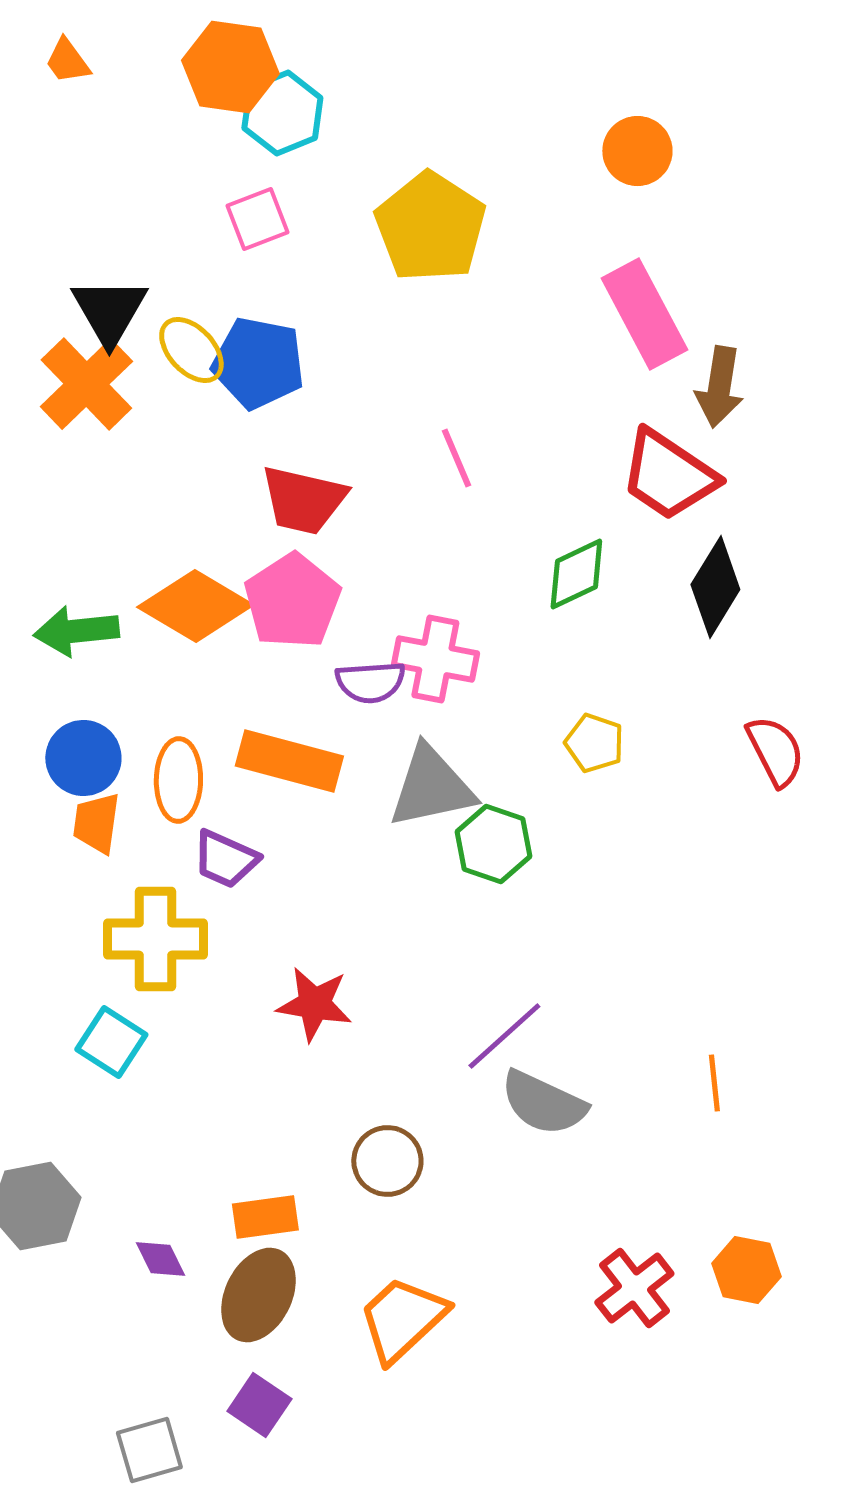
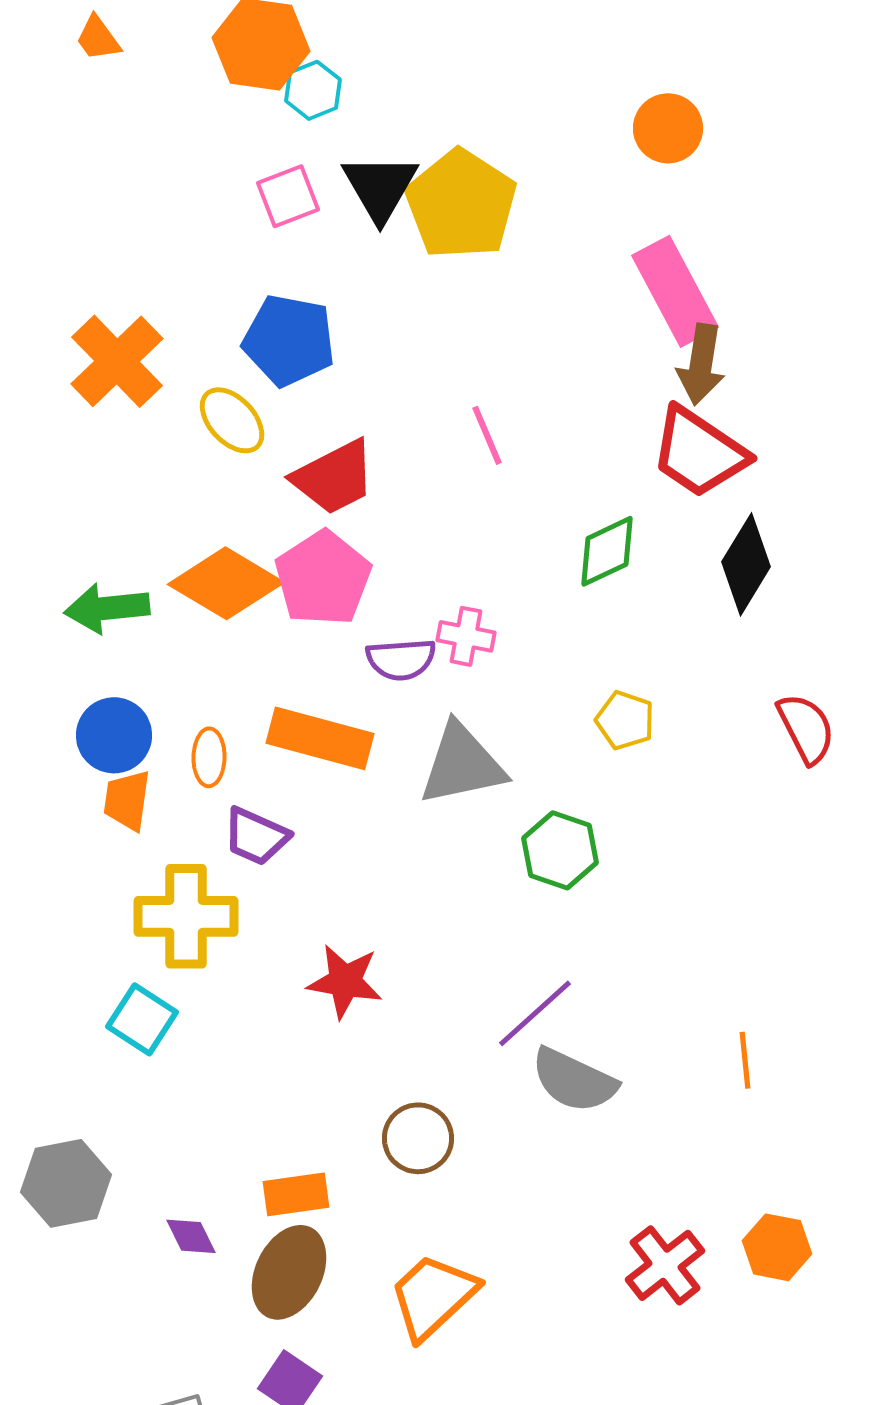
cyan hexagon: (282, 113) -> (313, 90), size x0.7
black triangle: (109, 311) -> (380, 187), moved
yellow ellipse: (191, 350) -> (232, 420), moved
brown arrow: (719, 387) -> (701, 364), moved
red trapezoid: (303, 500) -> (334, 477), turned -40
pink cross: (435, 659) -> (466, 636), size x0.7
orange ellipse: (178, 780) -> (209, 757), size x0.7
green hexagon: (493, 844) -> (560, 850), moved

